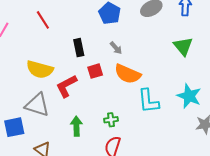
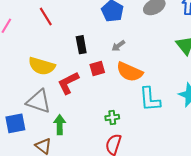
gray arrow: (116, 48) -> (118, 46), turned 96
green arrow: (76, 126) -> (60, 125), moved

